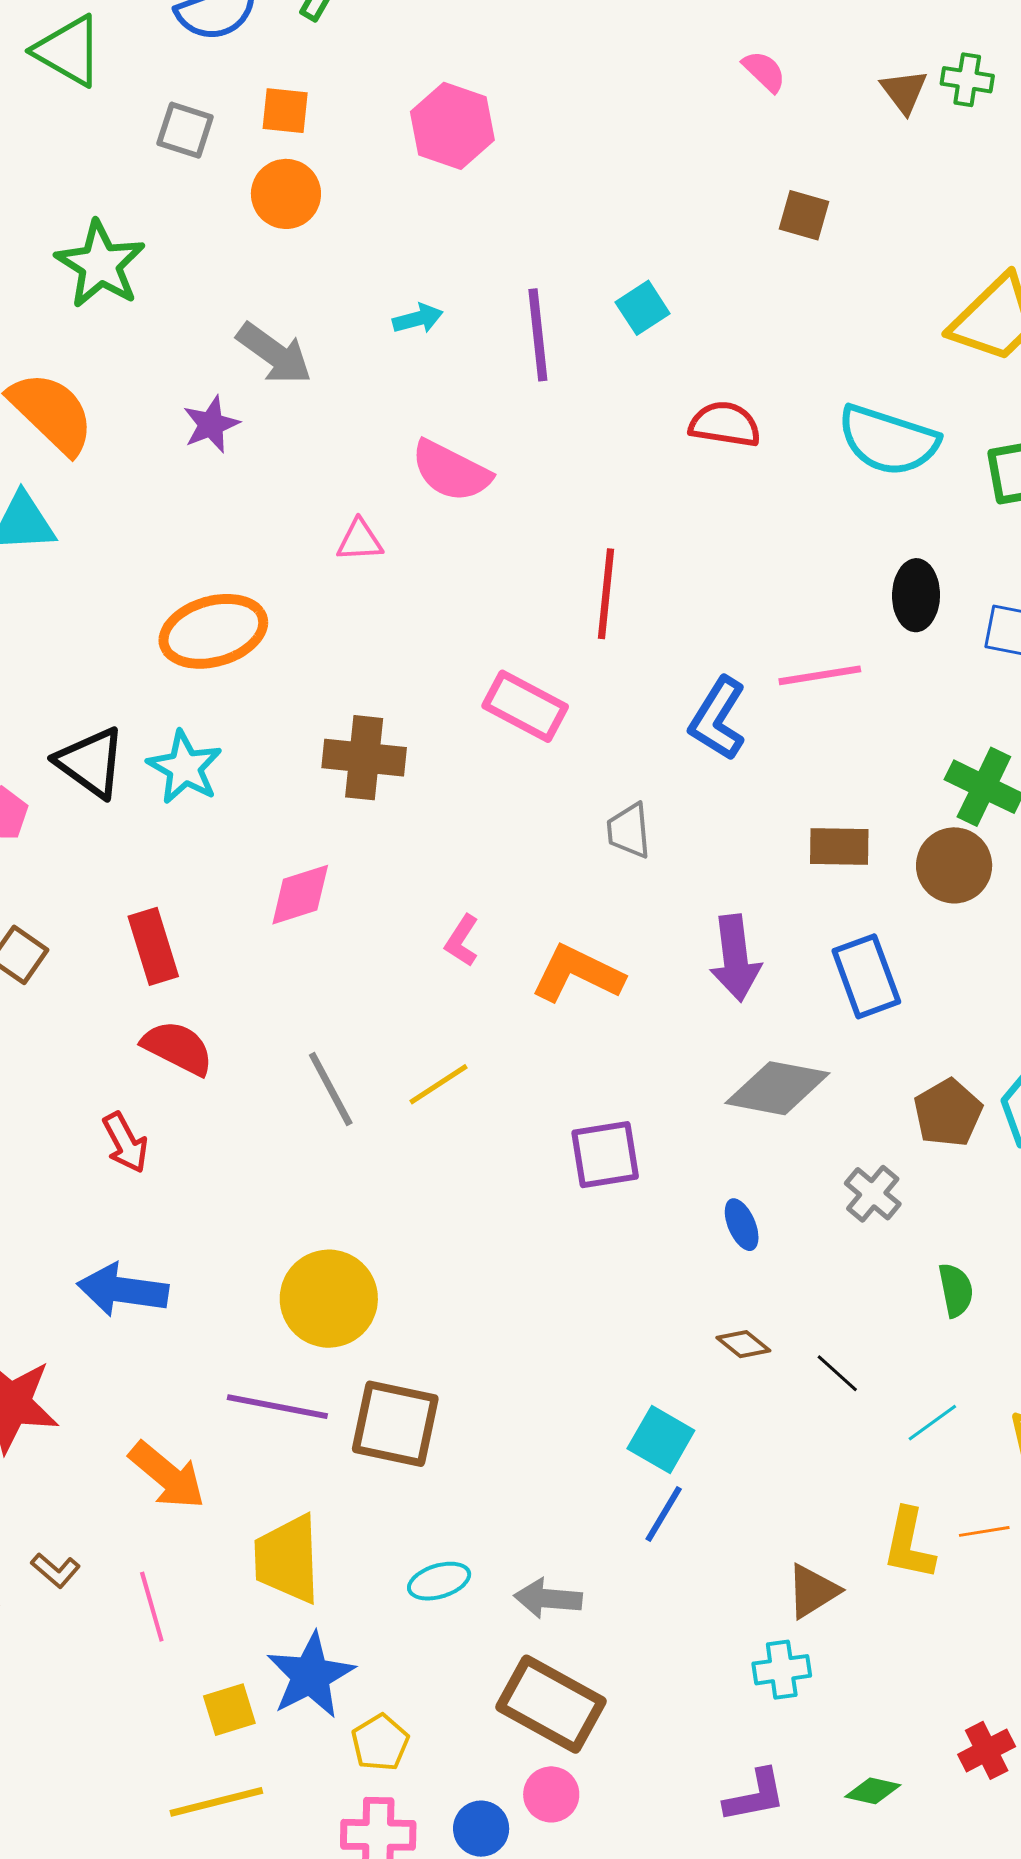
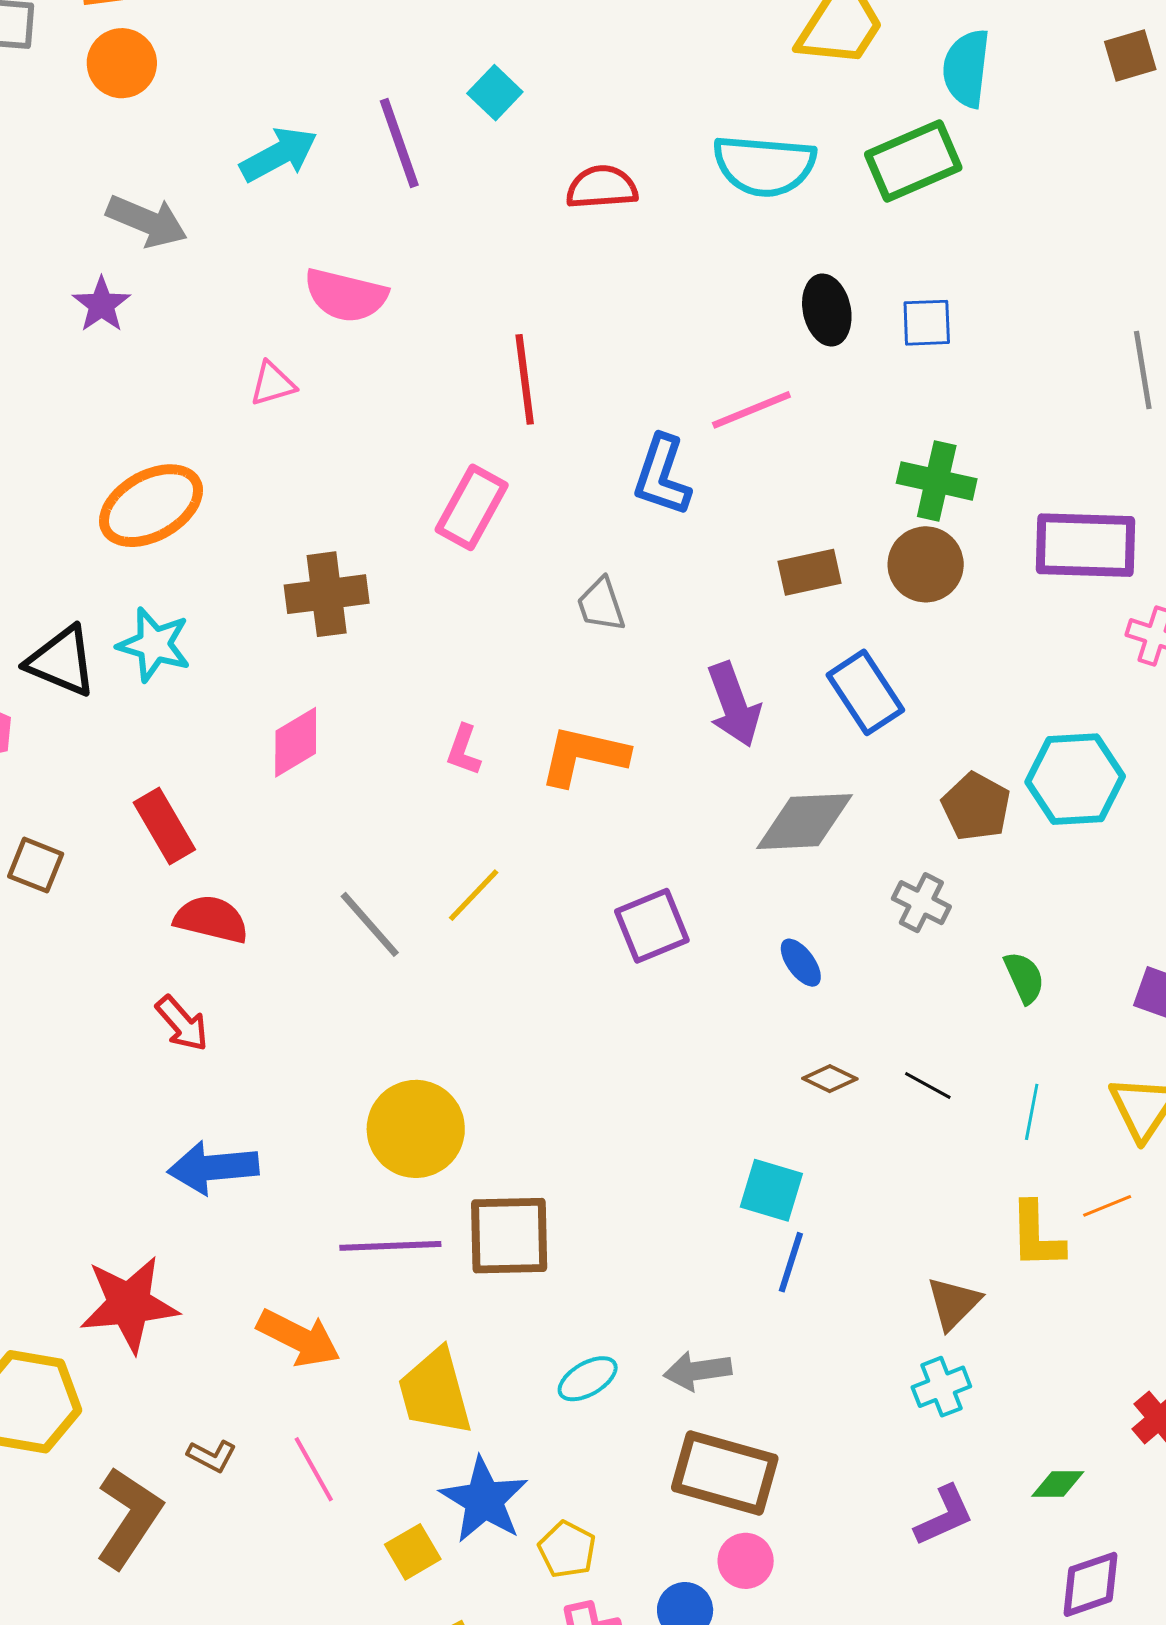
cyan arrow: (418, 319) -> (279, 155), size x1.6
pink rectangle: (525, 706) -> (472, 507), turned -76
cyan line: (932, 1423) -> (1032, 1112), turned -30

